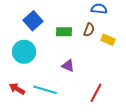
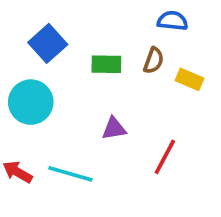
purple triangle: (68, 66) -> (114, 129), turned -32
red line: (96, 93) -> (165, 157), moved

